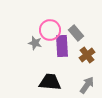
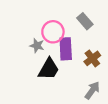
gray rectangle: (76, 33) -> (85, 21), moved
black trapezoid: (50, 82) -> (49, 69), moved, turned 115

